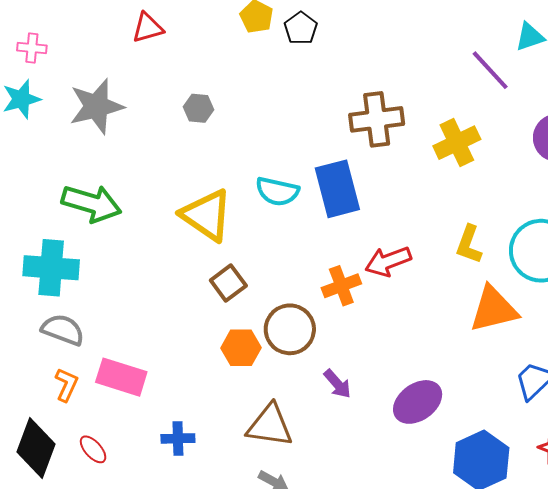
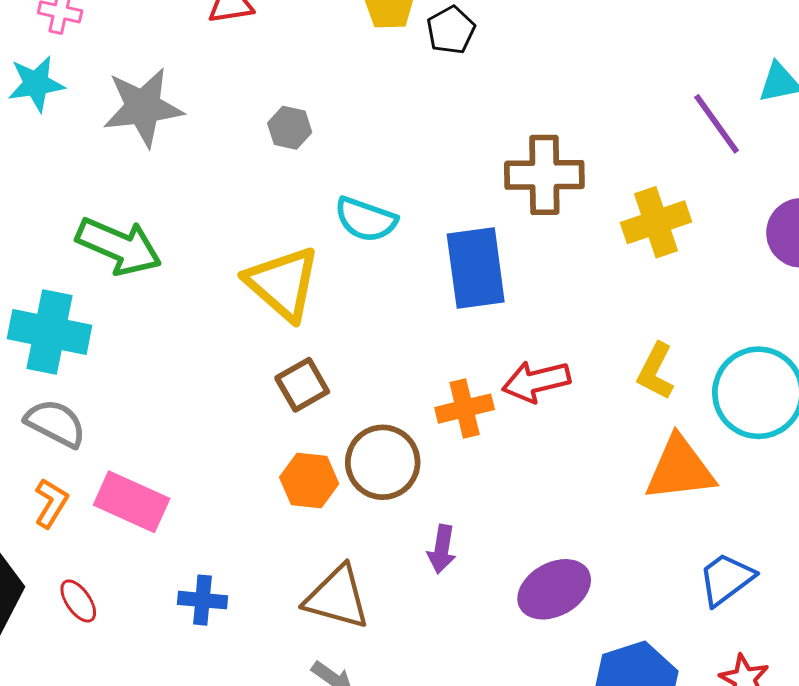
cyan semicircle: (277, 191) -> (366, 219), moved
purple arrow: (337, 384) -> (442, 549), turned 44

